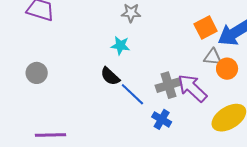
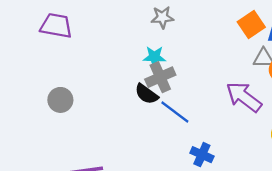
gray cross: (168, 85) -> (160, 77), moved
blue cross: (162, 119) -> (202, 155), moved

